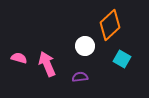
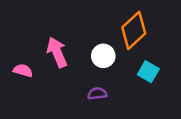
pink arrow: (47, 64) -> (57, 52), moved

